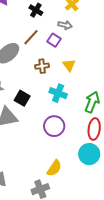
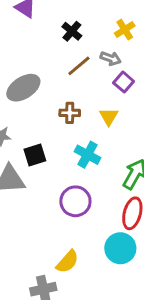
brown line: (31, 37) -> (79, 66), moved
purple square: (54, 40) -> (124, 82), moved
black square: (22, 98) -> (35, 155), turned 35

